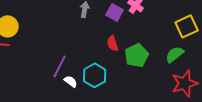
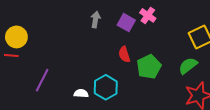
purple line: (60, 66) -> (42, 80), moved
white semicircle: (71, 81) -> (81, 93), turned -32

